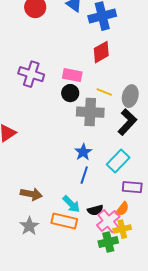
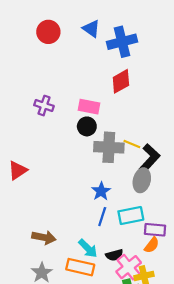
purple cross: (31, 74) -> (44, 106), size x0.7
yellow line: (104, 92) -> (132, 144), moved
gray ellipse: (130, 96) -> (142, 180), moved
cyan rectangle: (118, 161) -> (131, 215), moved, turned 35
orange semicircle: (122, 209) -> (152, 245), moved

